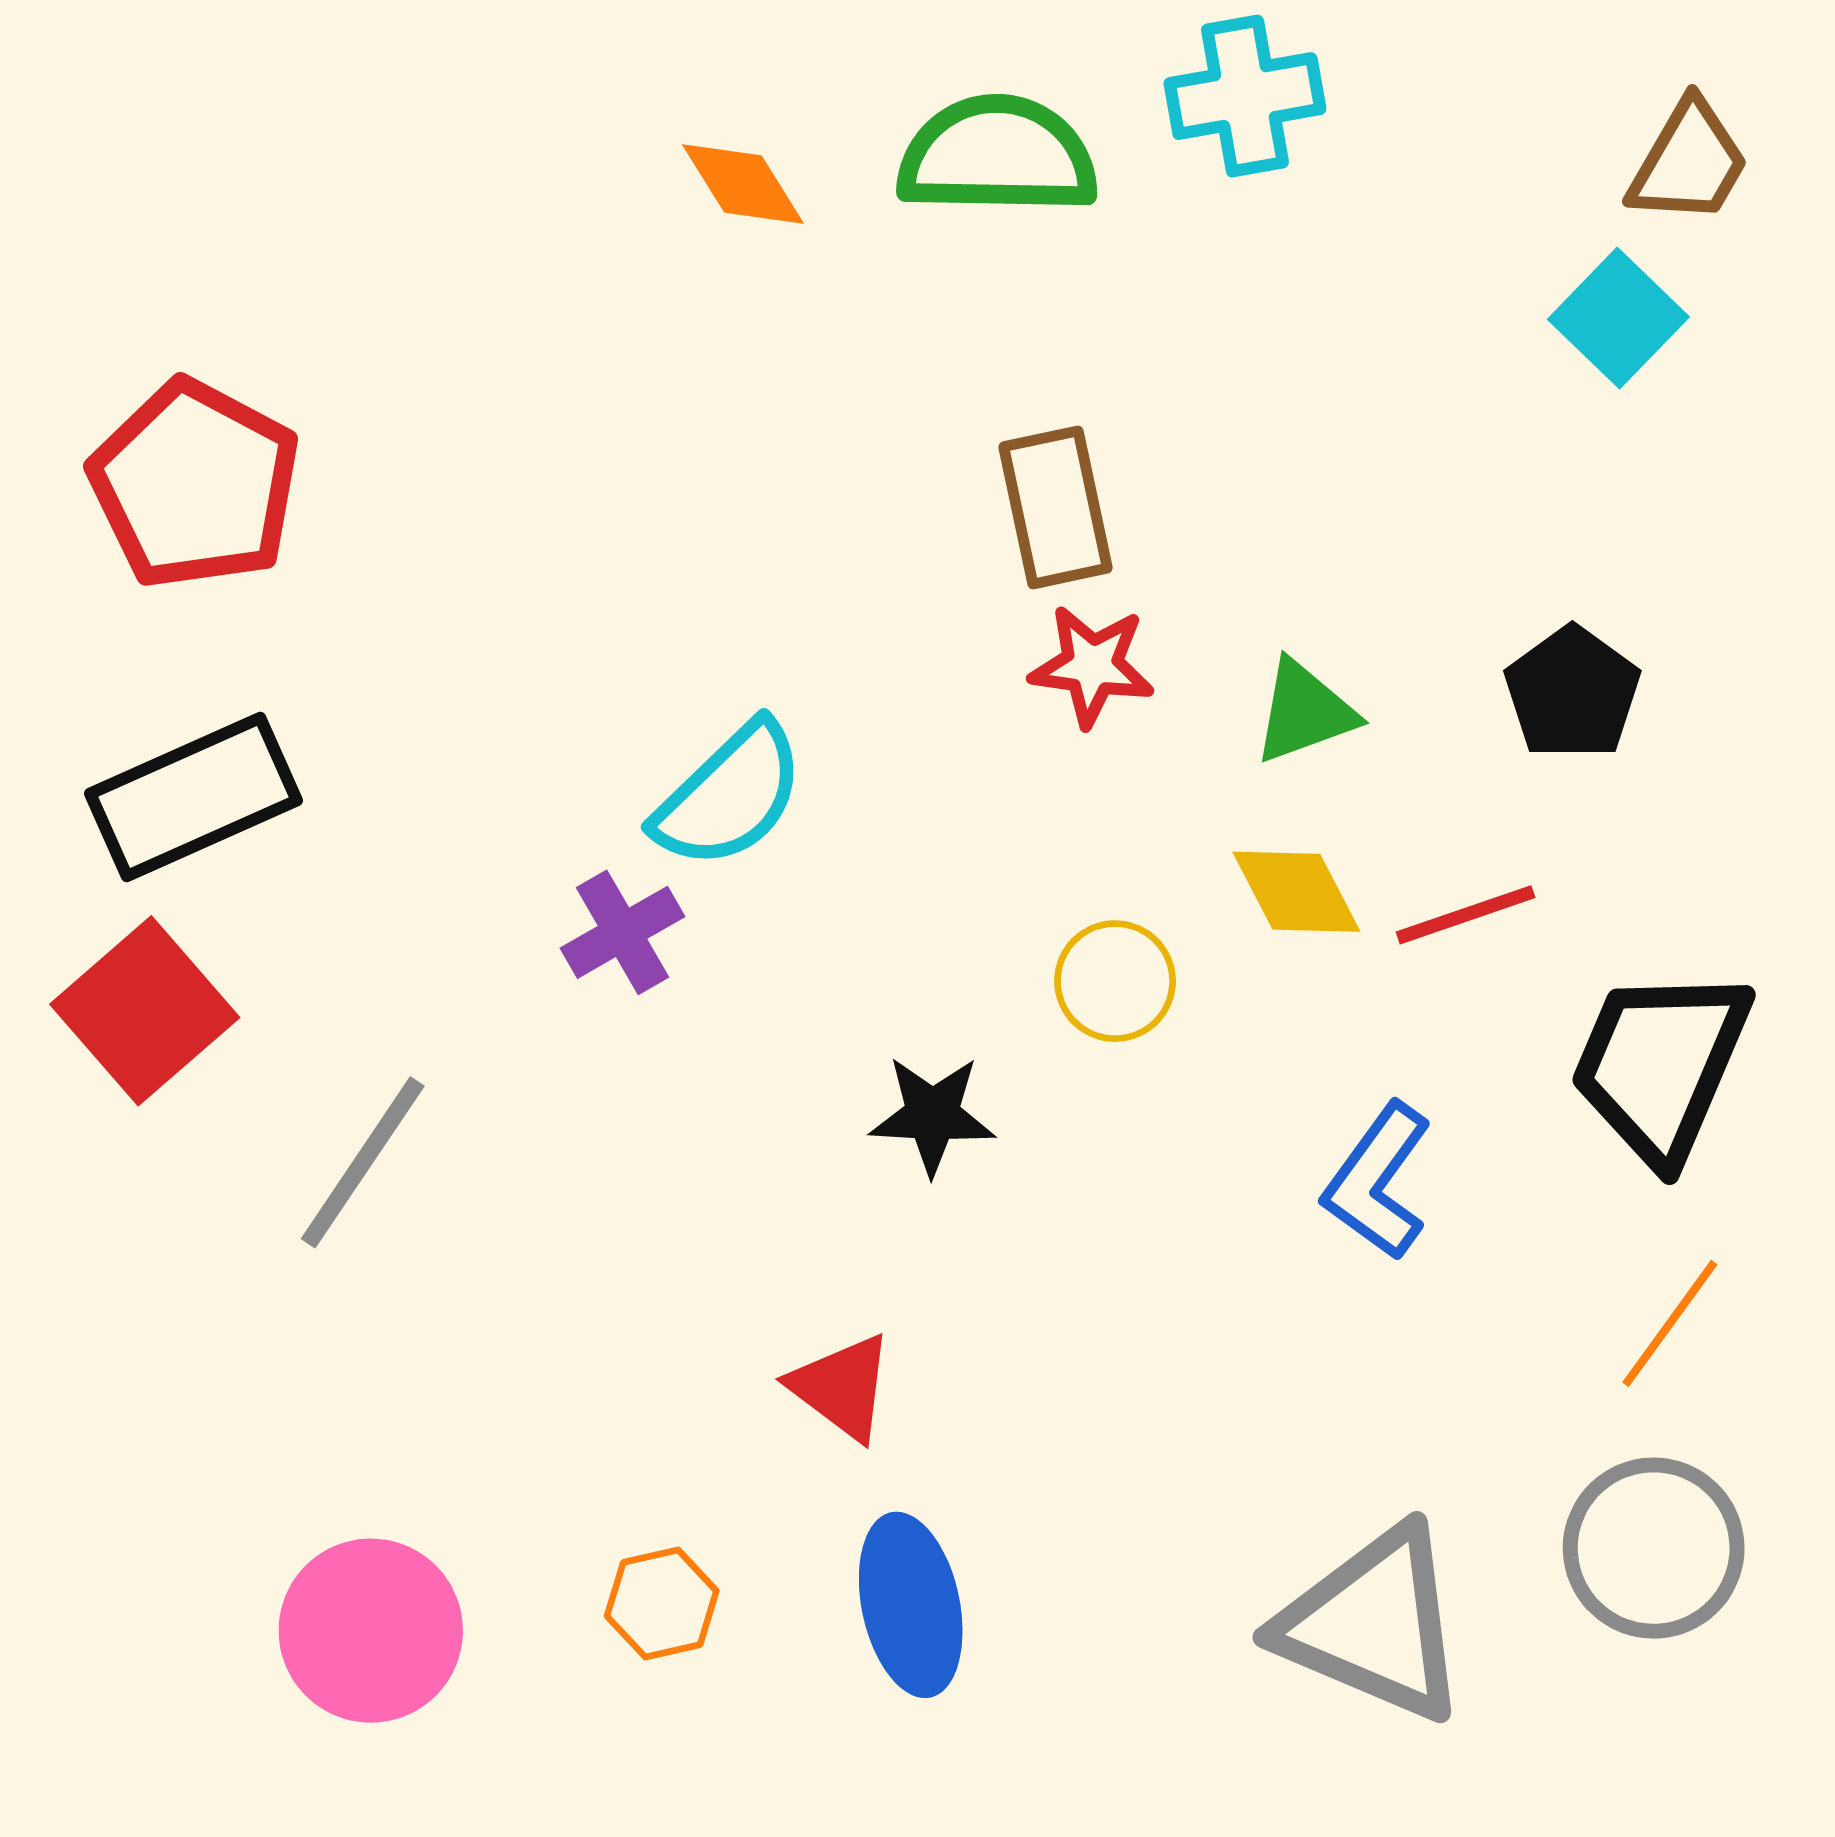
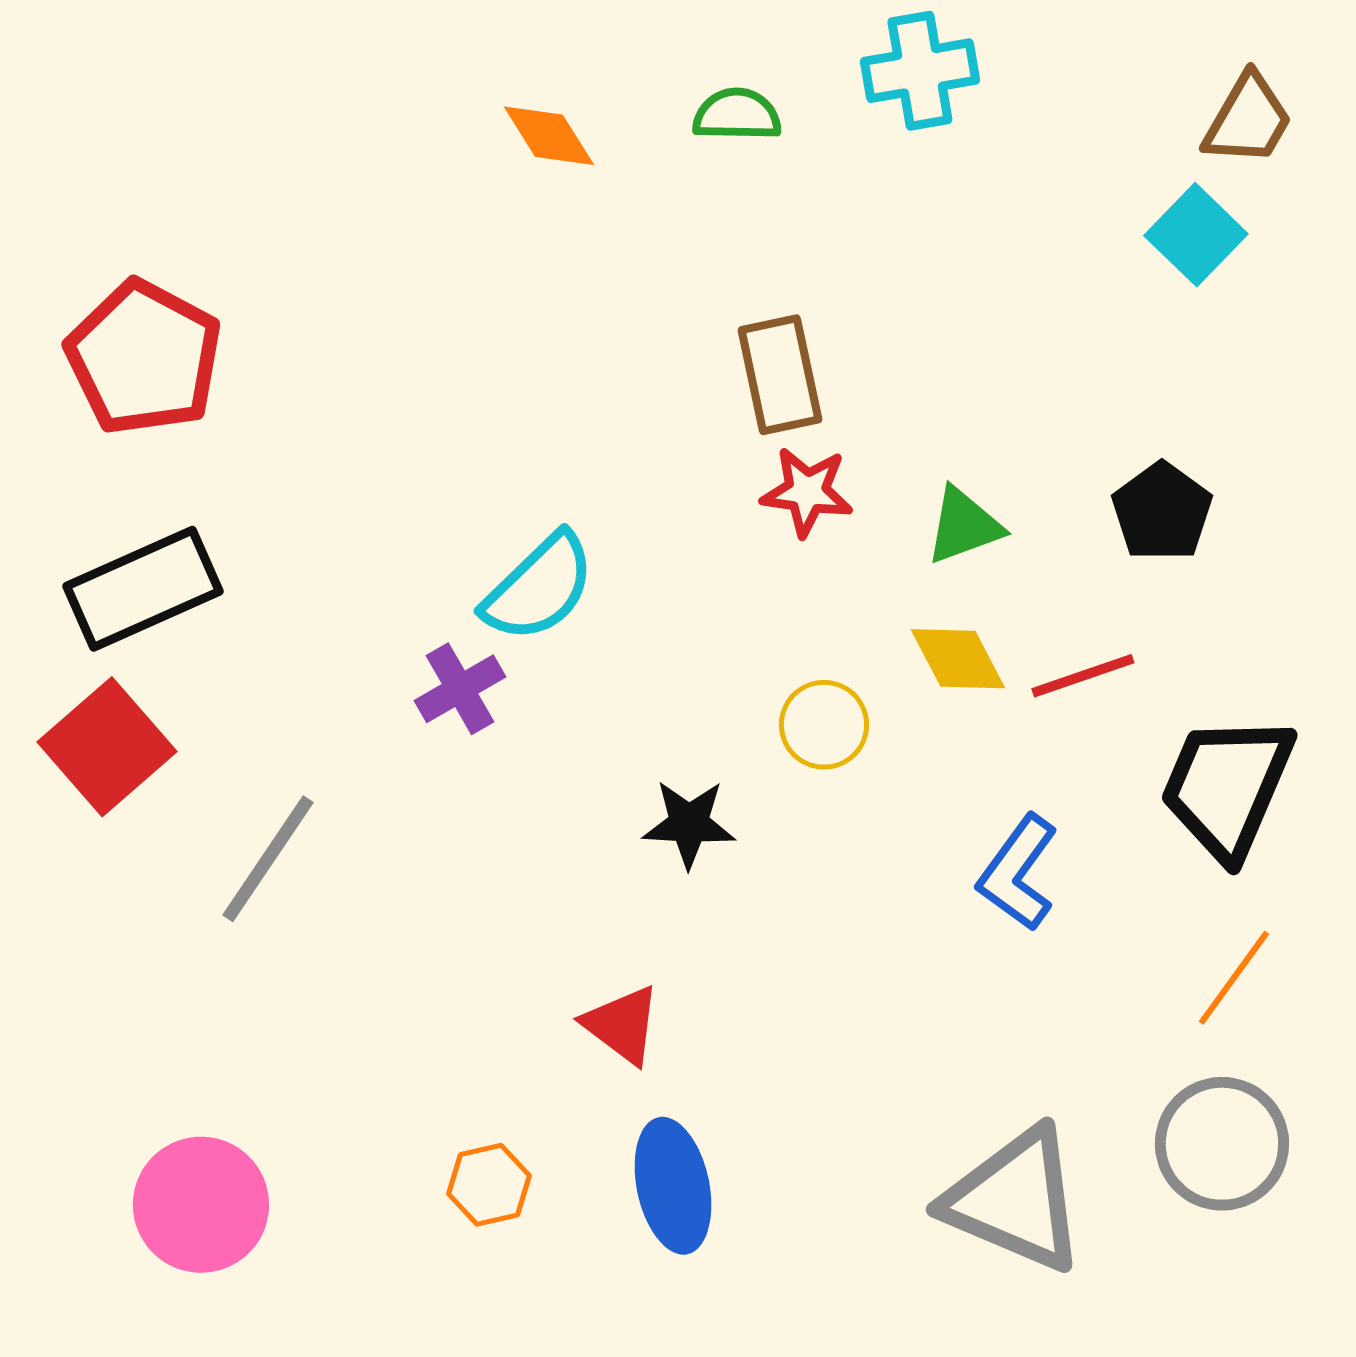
green semicircle: (997, 156) -> (737, 115), size x0.6
pink circle: (371, 1631) -> (201, 1205), moved

